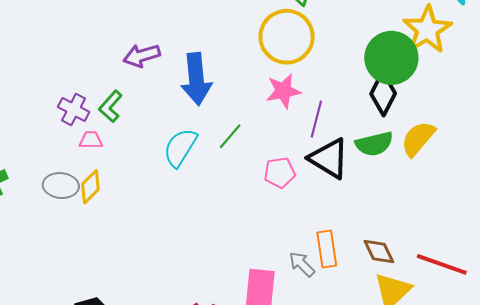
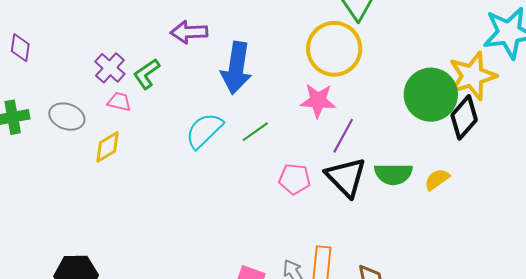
black diamond: (383, 94) -> (464, 117), moved
yellow semicircle: (418, 139) -> (437, 179), size x0.7
gray ellipse: (61, 186) -> (67, 117), moved

